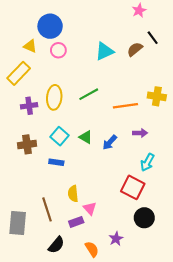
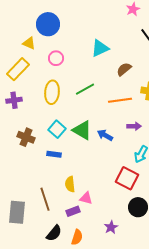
brown semicircle: (135, 49) -> (124, 69), moved
pink circle: (58, 50) -> (56, 58), moved
purple cross: (29, 106) -> (14, 100), moved
green triangle: (86, 137) -> (82, 130), size x1.5
blue arrow: (110, 142) -> (105, 135), turned 77
brown cross: (27, 144) -> (26, 137), turned 30
pink triangle: (90, 208) -> (86, 198), turned -32
orange semicircle: (92, 249) -> (77, 237), moved, turned 49

